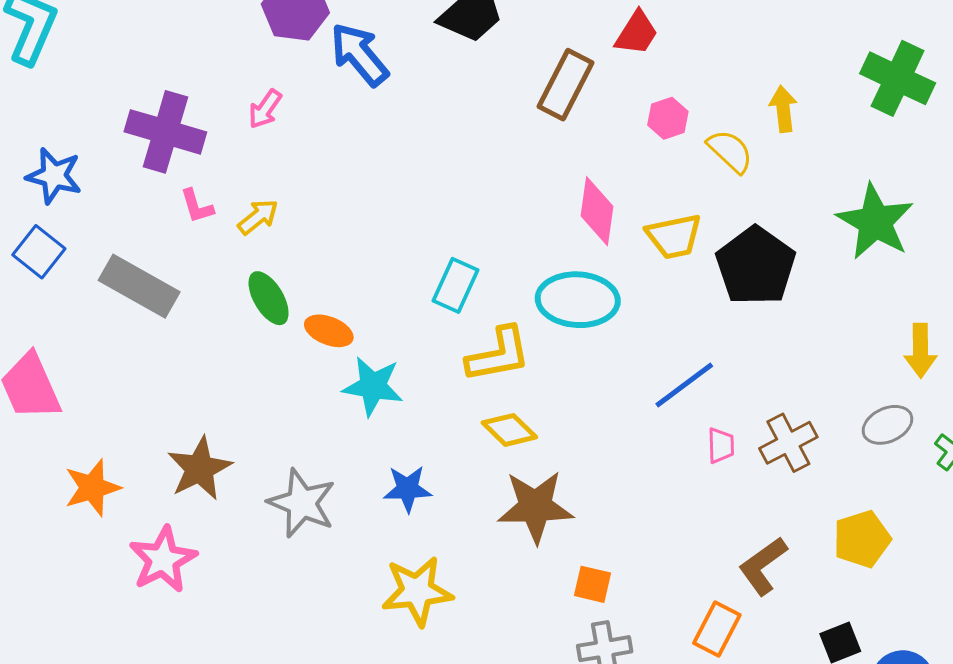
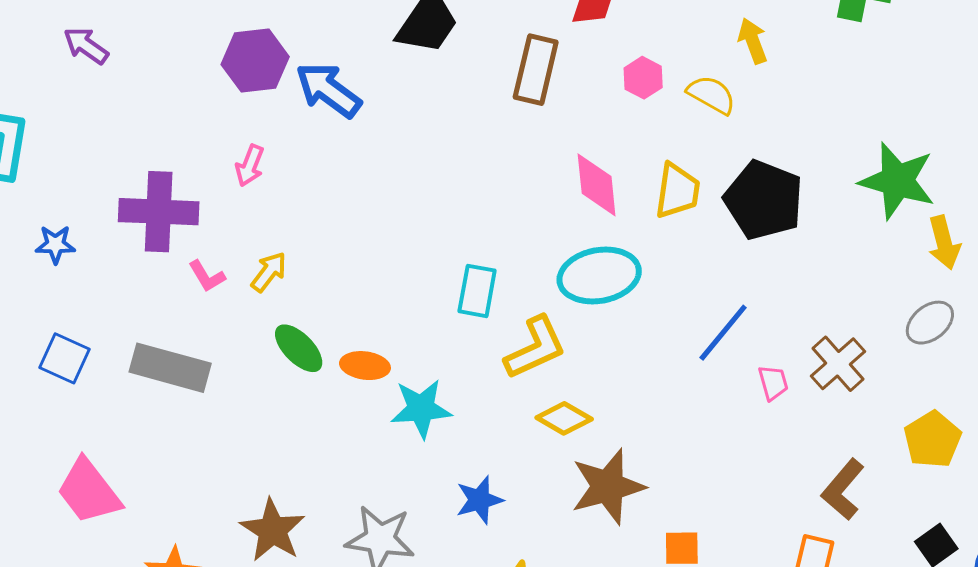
blue star: (54, 176) -> (55, 244), moved, size x0.7
green star: (875, 222) -> (897, 181), moved
yellow trapezoid: (674, 236) -> (677, 191), turned -56

